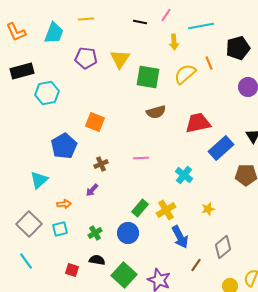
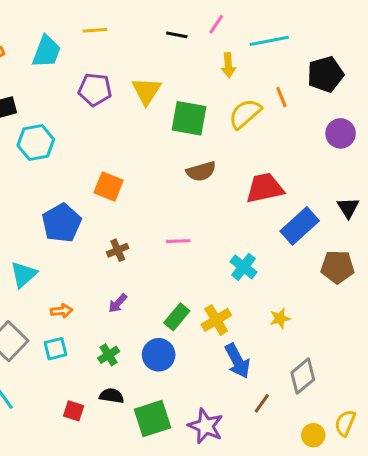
purple arrow: (92, 190) -> (118, 303), moved
green square: (124, 275) -> (153, 418), turned 30

